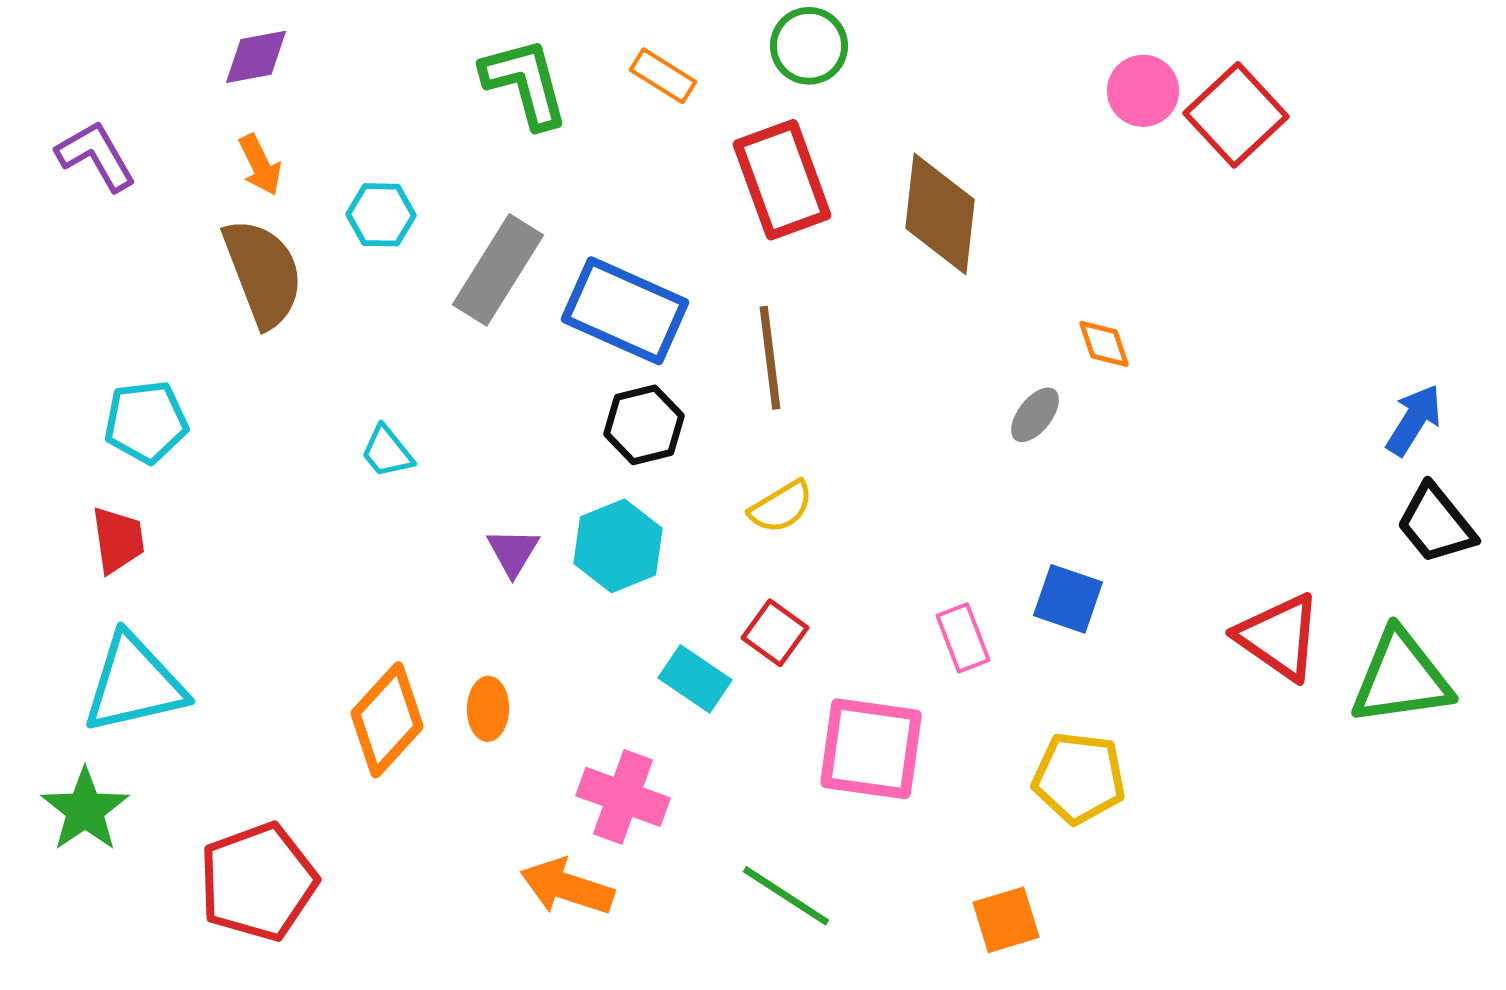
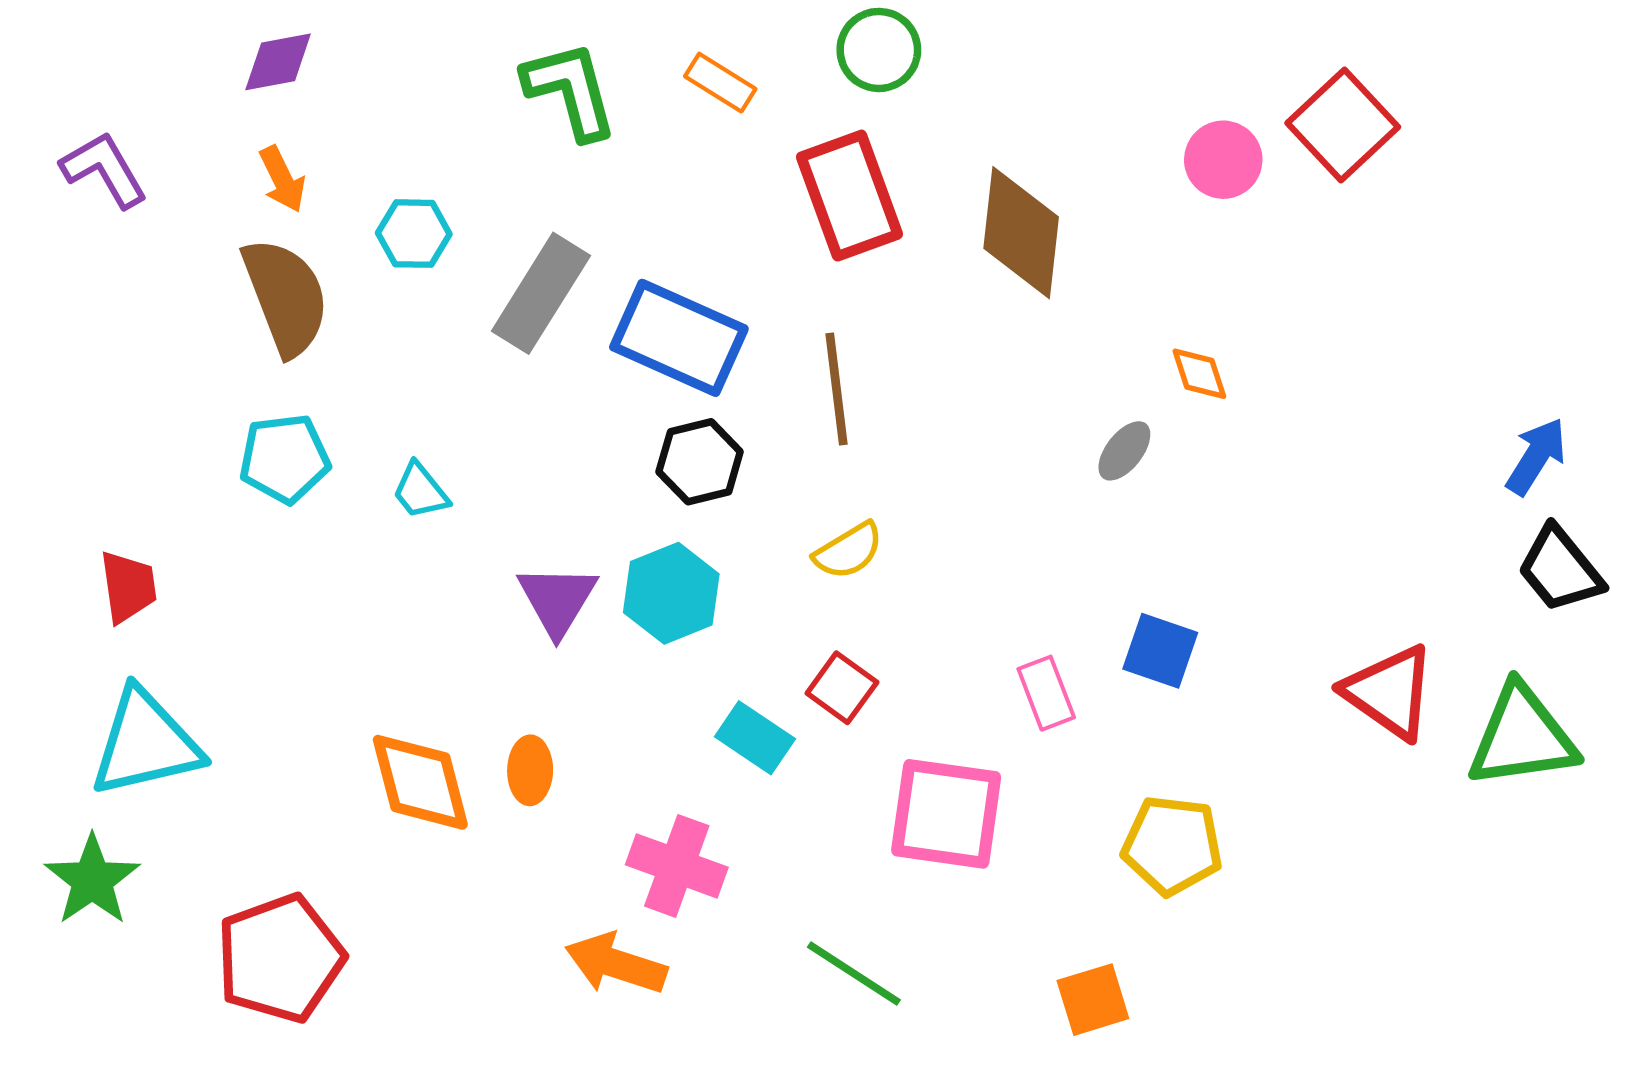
pink circle: (1143, 91) -> (1223, 160), moved
cyan pentagon: (146, 422) -> (285, 459), moved
purple triangle: (513, 552) -> (557, 600), size x1.4
orange diamond: (387, 720) -> (420, 782), turned -57

